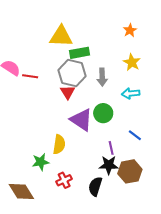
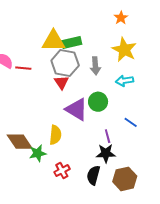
yellow triangle: (61, 36) -> (53, 41), moved
yellow star: (132, 62) -> (124, 50), size x1.4
brown hexagon: (130, 171) -> (125, 179), moved
brown diamond: (21, 191) -> (20, 142), moved

